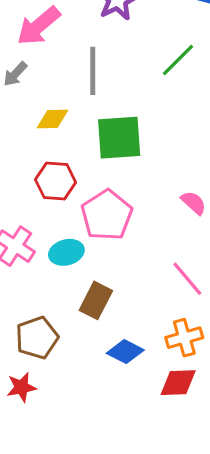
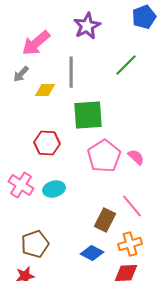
yellow diamond: (52, 119) -> (45, 90), moved
pink pentagon: (107, 215) -> (104, 156), moved
brown rectangle: (96, 300) -> (105, 220), moved

